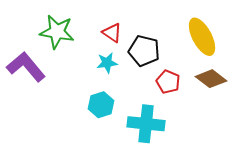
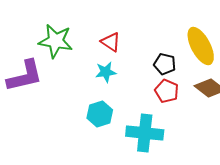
black pentagon: (144, 51) -> (165, 64), moved, size x0.7
purple L-shape: (26, 67) -> (25, 76), turned 117

